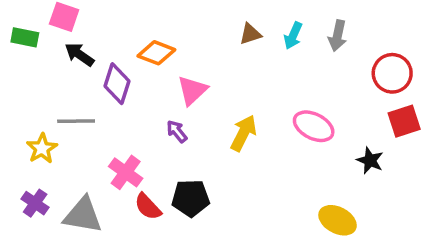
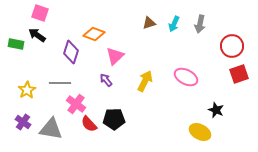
green rectangle: (25, 37) -> (16, 44), moved
black arrow: (79, 54) -> (37, 35), moved
gray line: (76, 121) -> (60, 83), moved
black star: (370, 160) -> (216, 110), moved

